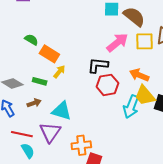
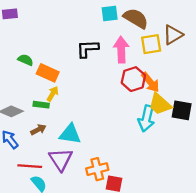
pink arrow: (117, 42) -> (121, 50), turned -45
black L-shape: (98, 65) -> (87, 49), moved
yellow arrow: (59, 72) -> (53, 94), moved
orange arrow: (139, 75) -> (150, 82), turned -144
red hexagon: (107, 85) -> (133, 79), moved

